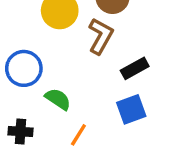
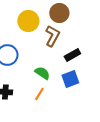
green semicircle: (58, 99) -> (42, 73), moved

